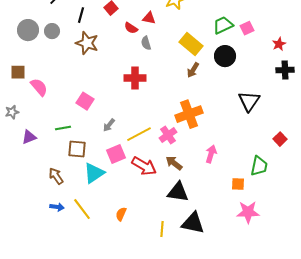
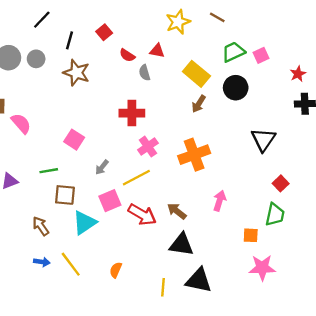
red triangle: (149, 18) -> (157, 51), moved
pink cross: (168, 135) -> (148, 147), moved
red square: (280, 139) -> (281, 183), moved

